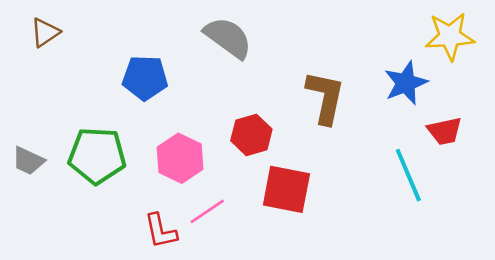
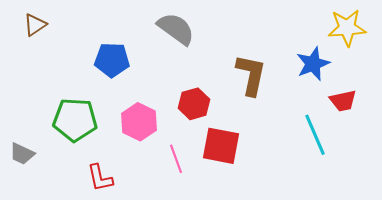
gray trapezoid: (28, 161) -> (22, 154), moved
pink line: (207, 211) -> (176, 159), moved, turned -76
red L-shape: (161, 231) -> (100, 178), moved

